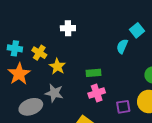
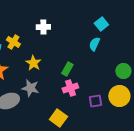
cyan square: (137, 30) -> (101, 24), moved
yellow cross: (39, 53) -> (13, 42), moved
green rectangle: (93, 73) -> (67, 69), turned -56

